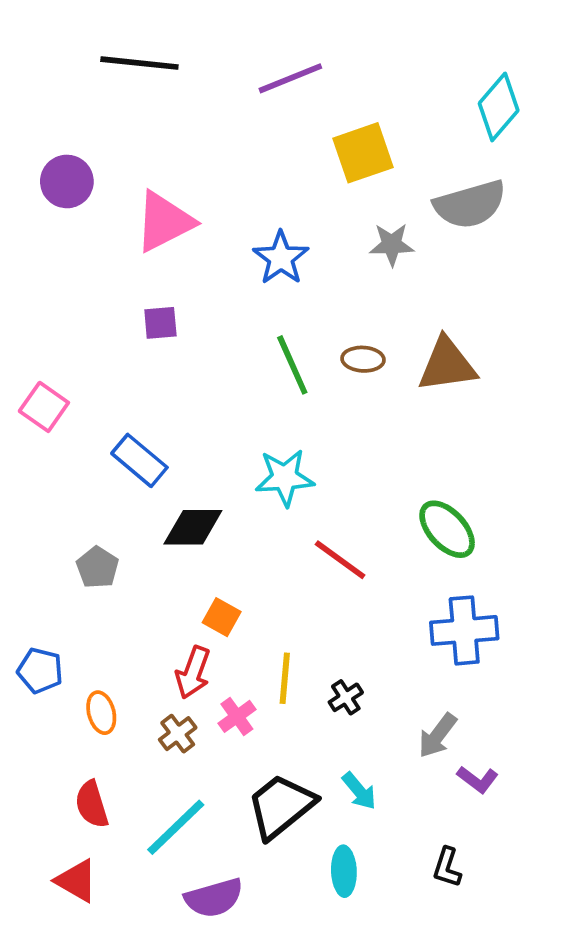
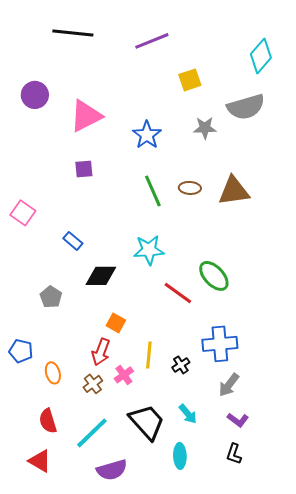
yellow square: (363, 153) -> (190, 80), size x0.7
blue rectangle: (139, 460) -> (73, 241), size x0.7
green ellipse: (447, 529) -> (214, 276), moved
blue cross: (464, 630) -> (220, 344), moved
purple L-shape: (478, 779) -> (238, 420), moved
black trapezoid: (281, 806) -> (147, 422), turned 87

